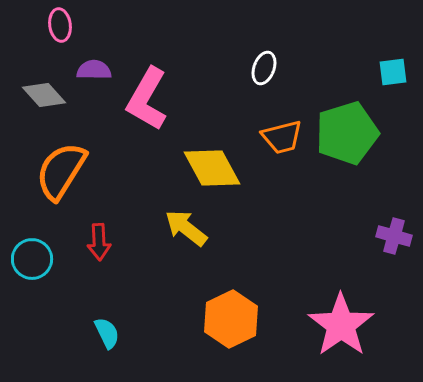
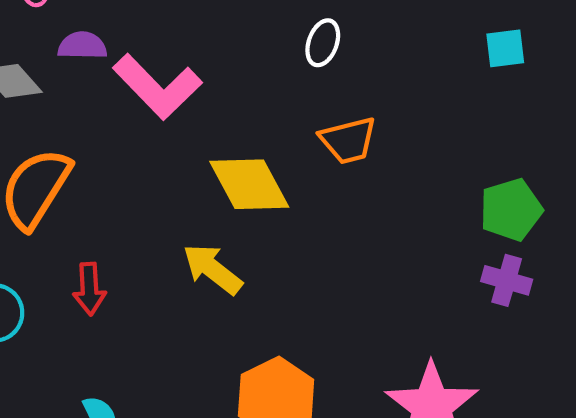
pink L-shape: (147, 99) -> (157, 87), turned -74
green pentagon: (347, 133) -> (511, 210), moved, size x0.7

